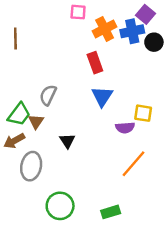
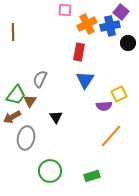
black circle: (154, 42) -> (128, 43), moved
red rectangle: (95, 63) -> (79, 52), turned 30
yellow square: (143, 113) -> (119, 94), turned -35

